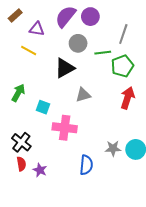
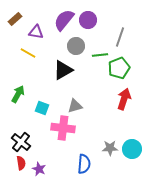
gray triangle: (83, 95) -> (75, 106), moved

